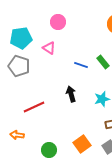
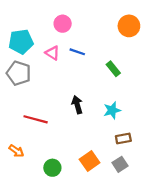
blue line: (81, 65) -> (77, 52), moved
red line: (34, 107) -> (36, 119), turned 40
orange arrow: (17, 135) -> (16, 151), turned -152

